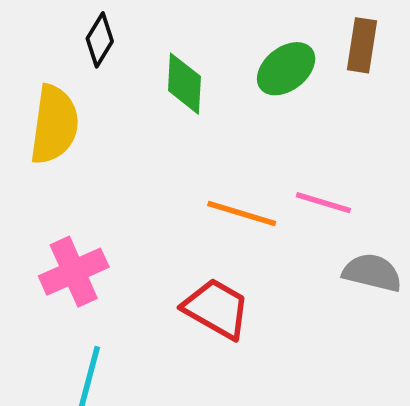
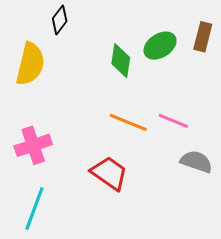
green diamond: (184, 84) -> (121, 61), moved

